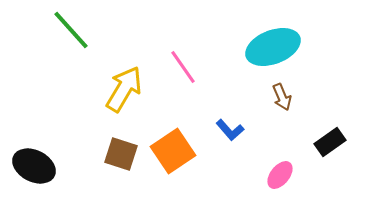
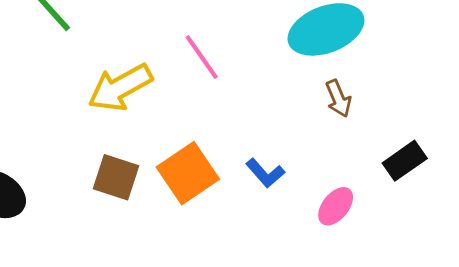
yellow arrow: (124, 89) -> (120, 87), turned -150
blue L-shape: (230, 130) -> (265, 173), moved

